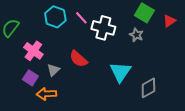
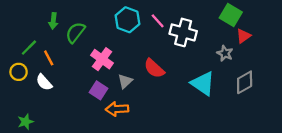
red triangle: (169, 21) -> (243, 36), moved
gray star: (136, 35) -> (225, 53), moved
cyan triangle: (120, 72) -> (203, 83), turned -30
gray diamond: (148, 88) -> (245, 82), moved

